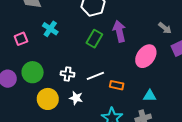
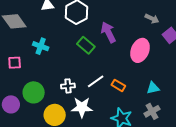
pink square: (21, 39) -> (15, 63), turned 32
green rectangle: (94, 39) -> (86, 45), turned -66
orange rectangle: (117, 85) -> (118, 85), turned 32
white star: (76, 98) -> (82, 107), size x1.5

